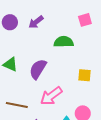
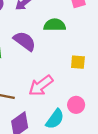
purple semicircle: (38, 69) -> (25, 41), moved, turned 95

